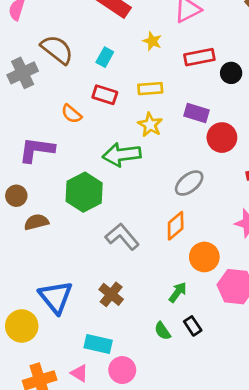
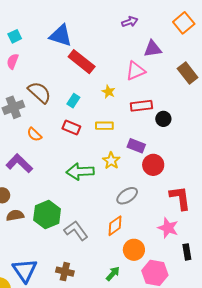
orange semicircle: (71, 114) -> (34, 134), moved
yellow star: (150, 125) -> (111, 161), moved
purple L-shape: (37, 150) -> (19, 163), turned 32
green hexagon: (84, 192) -> (47, 214), moved
brown cross: (111, 294) -> (65, 272), turned -30

